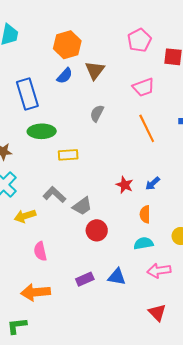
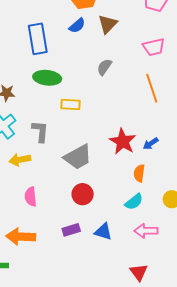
red star: (125, 185) -> (123, 141), size x1.5
gray L-shape: (54, 195) -> (40, 131), moved, turned 45
gray trapezoid: (82, 206) -> (78, 157), size x1.4
red circle: (97, 230) -> (83, 194), moved
cyan semicircle: (143, 243) -> (134, 202), turned 144

